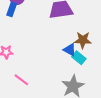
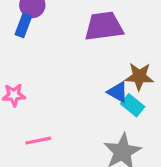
pink line: (21, 80) -> (38, 141), turned -49

